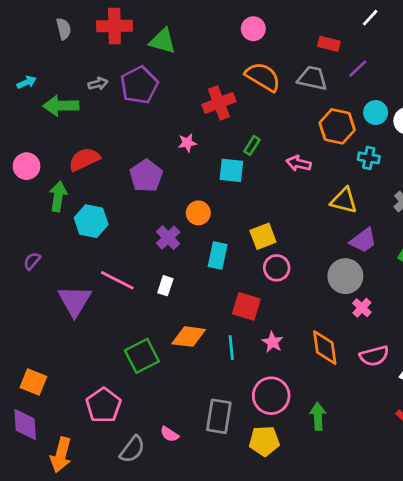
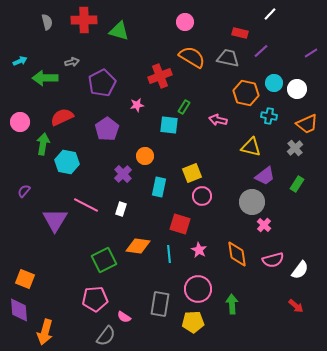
purple pentagon: (139, 85) -> (102, 83), moved
pink pentagon: (103, 405) -> (95, 299), moved, turned 30
gray semicircle: (132, 449) -> (106, 336), moved

